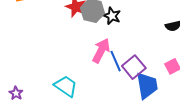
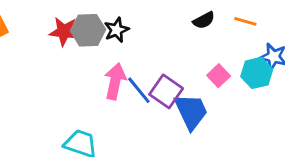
black star: (112, 16) -> (117, 30), turned -30

